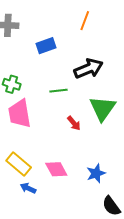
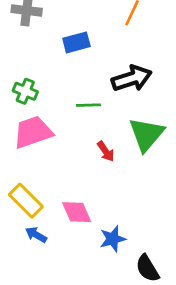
pink trapezoid: (20, 114) -> (33, 132), turned 76
blue star: (96, 173) -> (113, 239), moved

